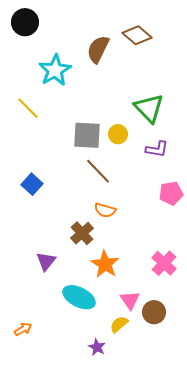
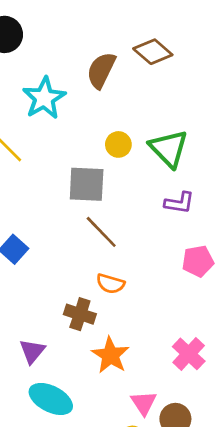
yellow circle: (118, 134) -> (118, 144), moved
brown cross: (82, 233) -> (80, 314), turned -30
cyan ellipse: (79, 297) -> (51, 399), moved

